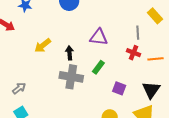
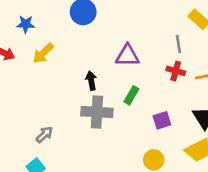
yellow arrow: (43, 46) -> (43, 53), moved
gray arrow: (19, 88) -> (44, 135), moved
purple square: (119, 88) -> (162, 120), turned -32

